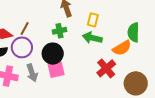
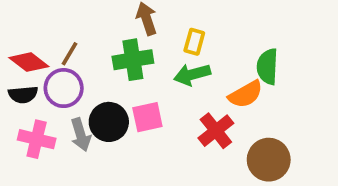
green cross: (59, 31) -> (133, 60), size x1.5
green arrow: (92, 38) -> (192, 74), turned -30
black circle: (53, 54) -> (109, 122), moved
pink square: (56, 70) -> (147, 117), moved

